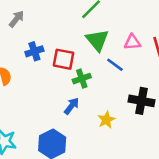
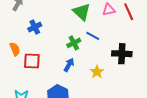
red square: (63, 59) -> (32, 61), moved
blue line: (115, 65) -> (93, 36), moved

